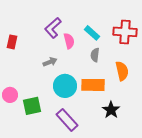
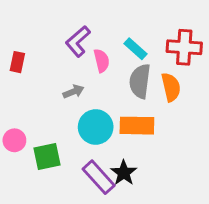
gray semicircle: (95, 55) -> (140, 81), size x1.6
orange semicircle: (122, 71) -> (171, 87), moved
black star: (111, 110) -> (124, 173), moved

